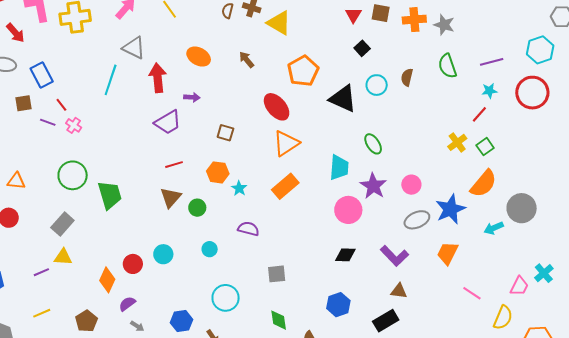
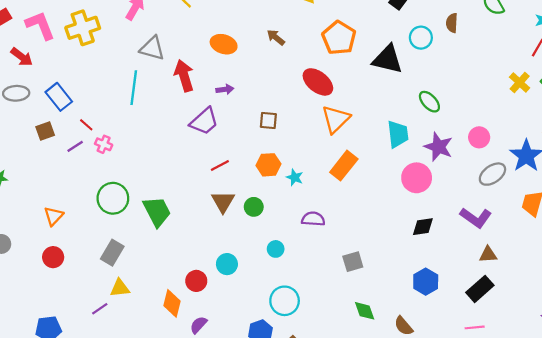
purple line: (48, 122) -> (75, 146), turned -42
orange triangle: (16, 181) -> (54, 216), turned -42
cyan circle: (226, 298) -> (285, 301), moved

